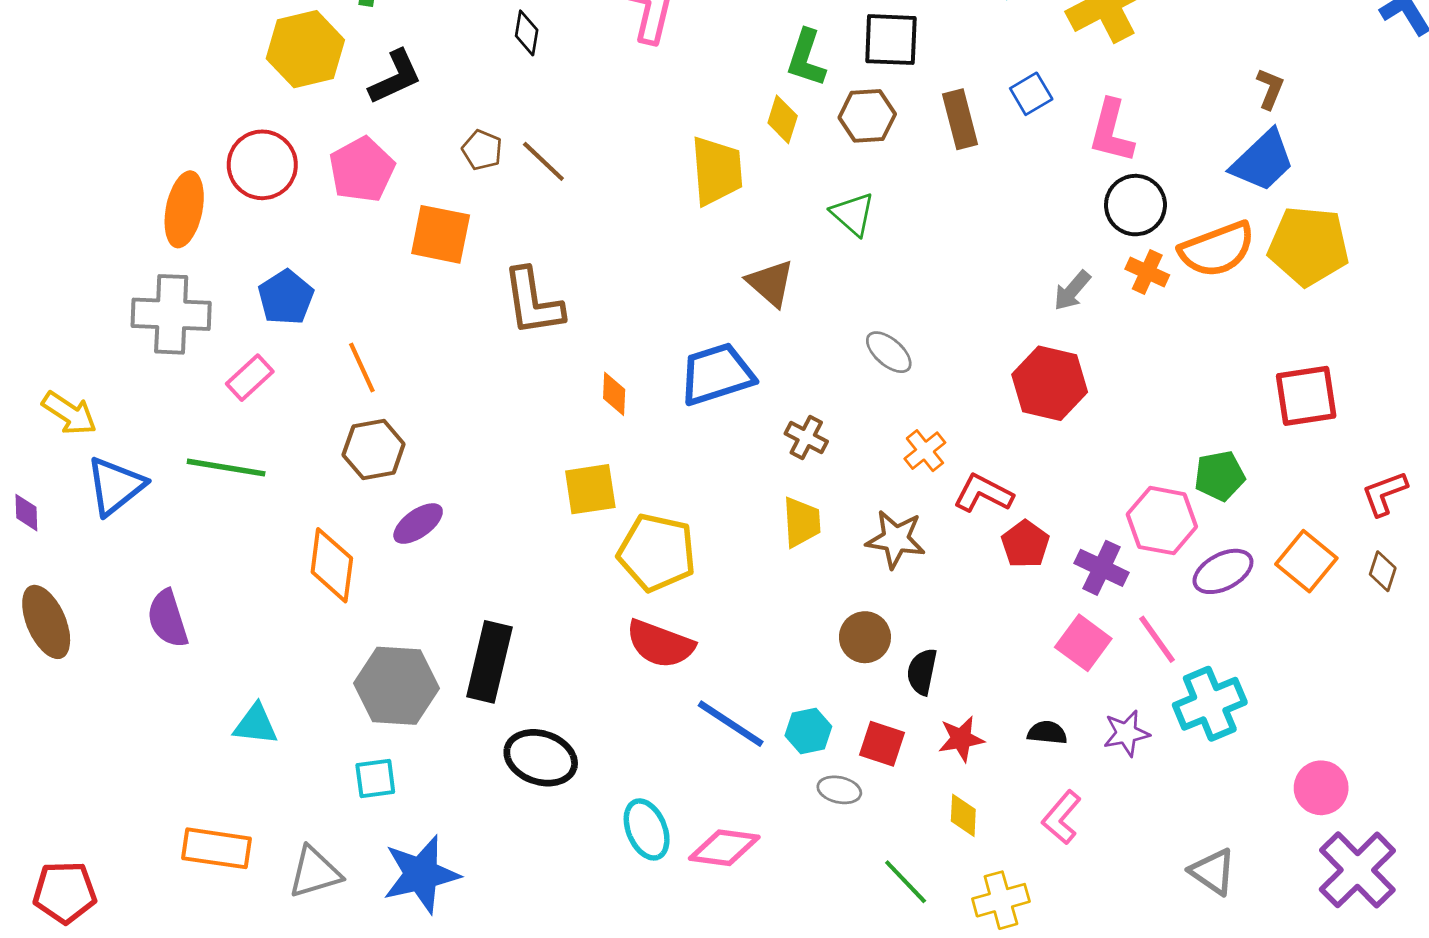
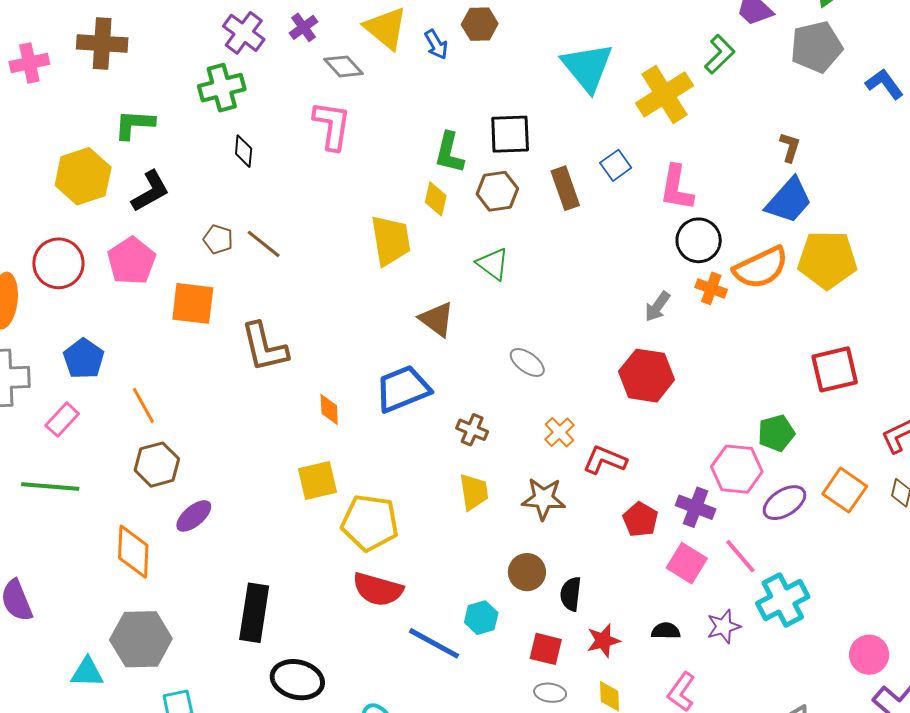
red pentagon: (1025, 544) -> (640, 519), moved
gray hexagon: (396, 686) -> (141, 639), moved
cyan hexagon: (808, 731) -> (481, 618), moved
gray ellipse: (839, 790) -> (550, 693), moved

